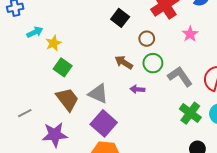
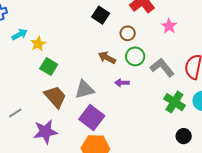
gray triangle: (98, 94) -> (85, 89), turned -35

